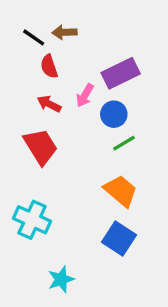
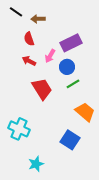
black line: (34, 37) -> (16, 12), moved
red trapezoid: (41, 147) -> (42, 89), moved
orange trapezoid: (121, 191) -> (85, 112), moved

